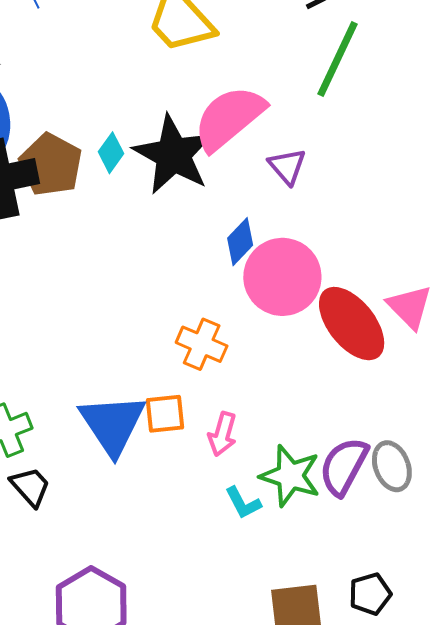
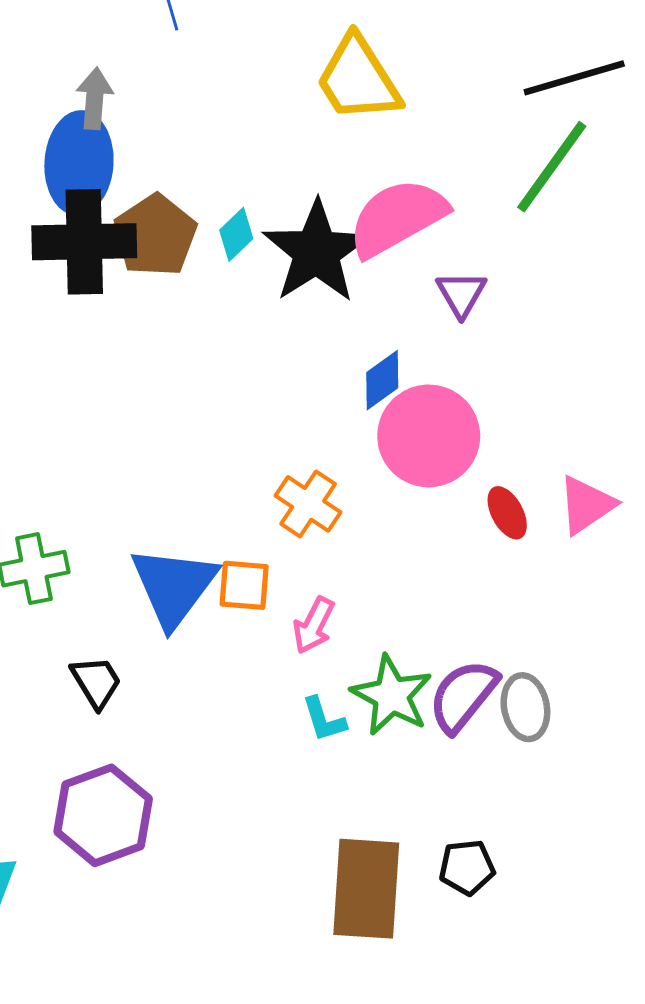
pink triangle: (410, 307) -> (586, 505), turned 30
red ellipse: (352, 324) -> (507, 513), size x0.5
black trapezoid: (30, 487) -> (96, 682), moved

